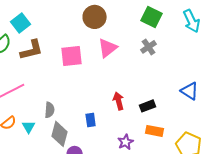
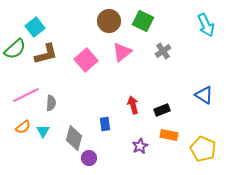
green square: (152, 17) -> (143, 21), moved
pink square: (72, 56) -> (86, 60), turned -35
gray semicircle: (50, 110) -> (51, 103), moved

